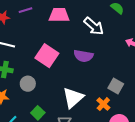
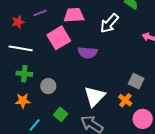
white arrow: (94, 26) -> (109, 23), turned 95
pink square: (47, 56) -> (59, 38), moved, turned 30
purple semicircle: (83, 56) -> (88, 53), moved

